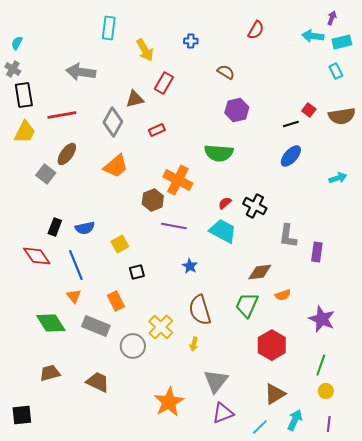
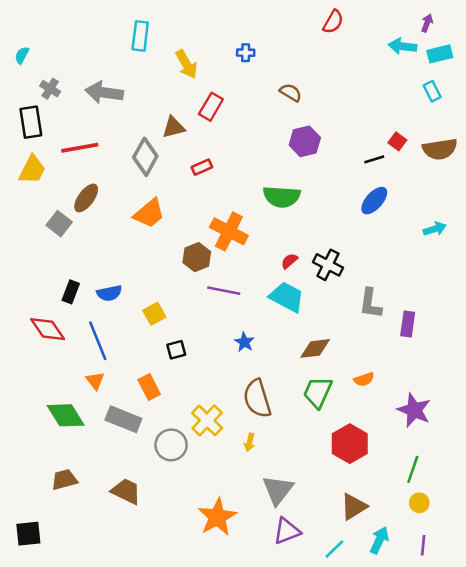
red semicircle: (256, 30) -> (333, 22), moved
gray cross: (13, 69) -> (50, 89), moved
brown diamond: (260, 272) -> (315, 348), moved

